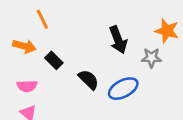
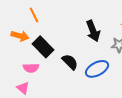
black rectangle: (54, 60) -> (43, 47), size x1.5
pink semicircle: (27, 86) -> (31, 68), moved

